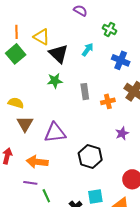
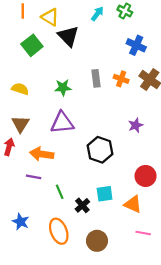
cyan arrow: (88, 50) -> (97, 14), moved
green square: (16, 54) -> (32, 45), moved
green star: (55, 81) -> (63, 88), moved
orange cross: (108, 101) -> (121, 79), moved, turned 32
brown triangle: (25, 124) -> (20, 124), moved
green line: (46, 196) -> (60, 192), moved

